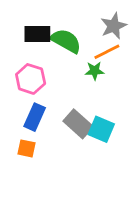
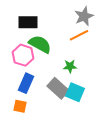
green semicircle: (66, 41) -> (40, 44), moved
green star: (95, 71) -> (70, 66), moved

